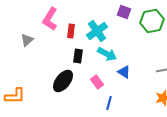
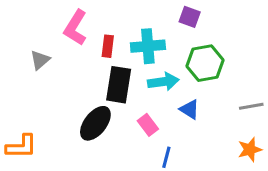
green hexagon: (152, 21) -> (205, 63), moved
cyan cross: (97, 31) -> (148, 46), turned 30
cyan arrow: (107, 54) -> (163, 82), turned -36
black rectangle: (78, 56) -> (119, 85), size x1.6

